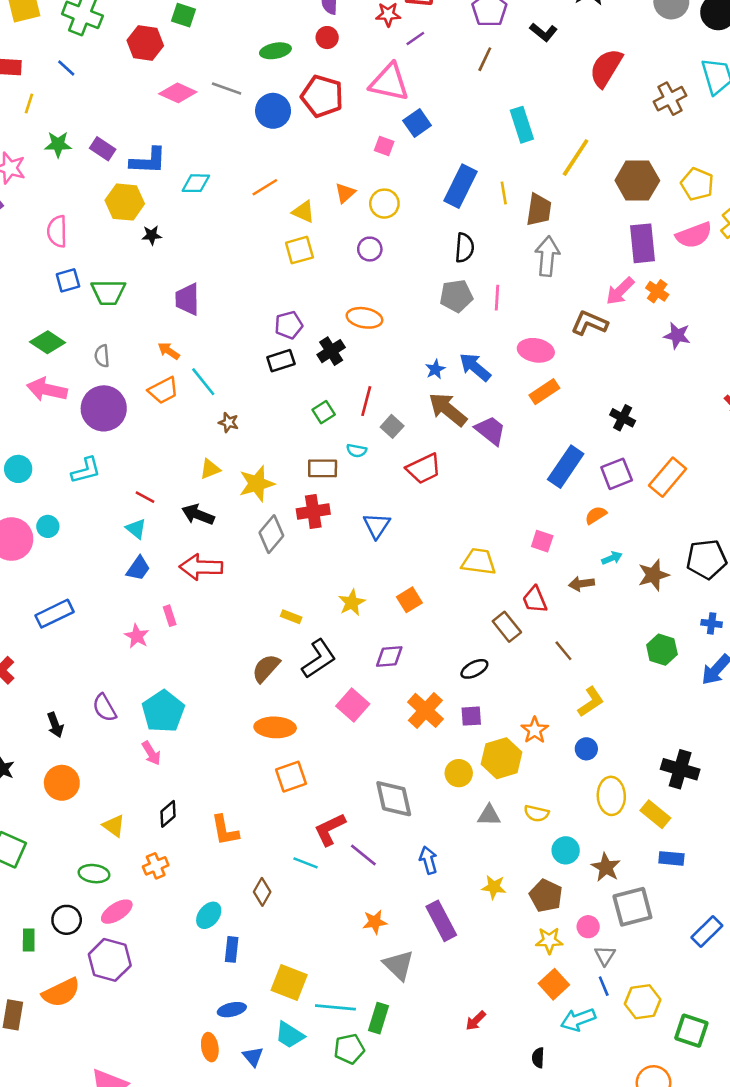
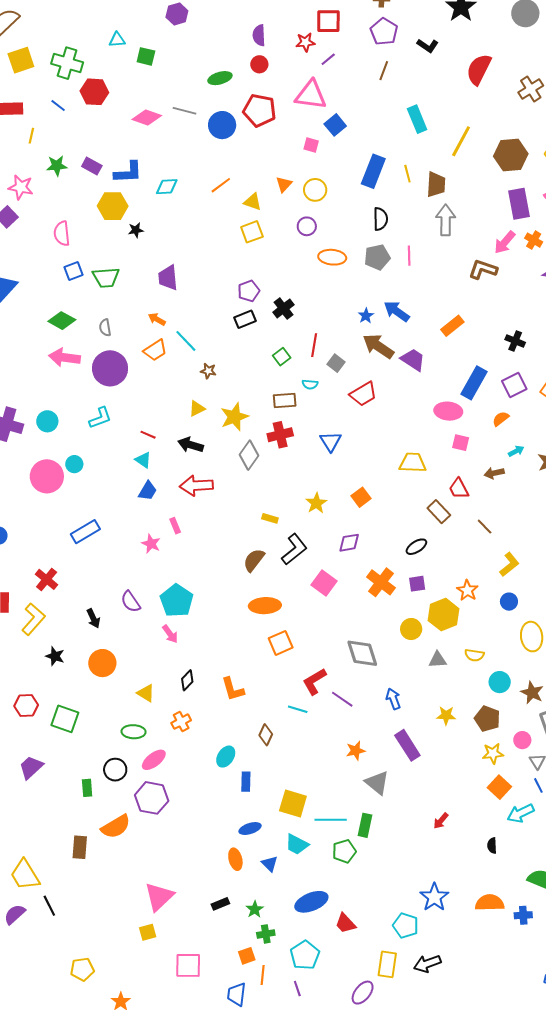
red hexagon: (145, 43) -> (94, 92), moved
orange ellipse: (364, 318) -> (332, 257), moved
pink ellipse: (536, 350) -> (448, 411), moved

